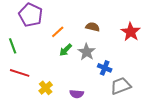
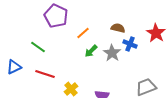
green line: (13, 46) -> (38, 47), turned -35
blue cross: (105, 68) -> (130, 44), moved

